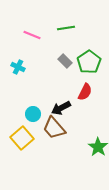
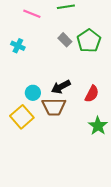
red semicircle: (85, 92) -> (92, 94), moved
brown trapezoid: (54, 128) -> (54, 107), turned -50

